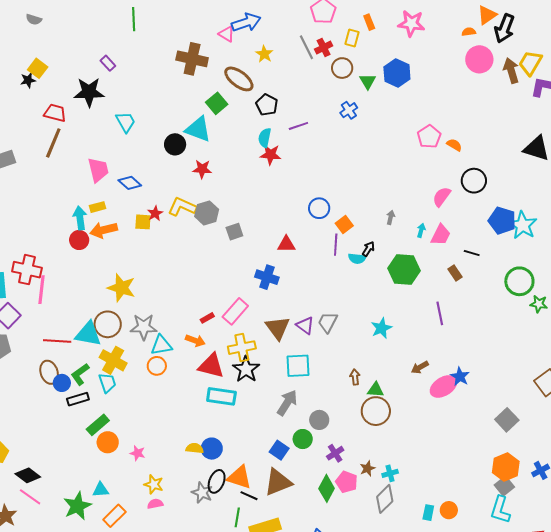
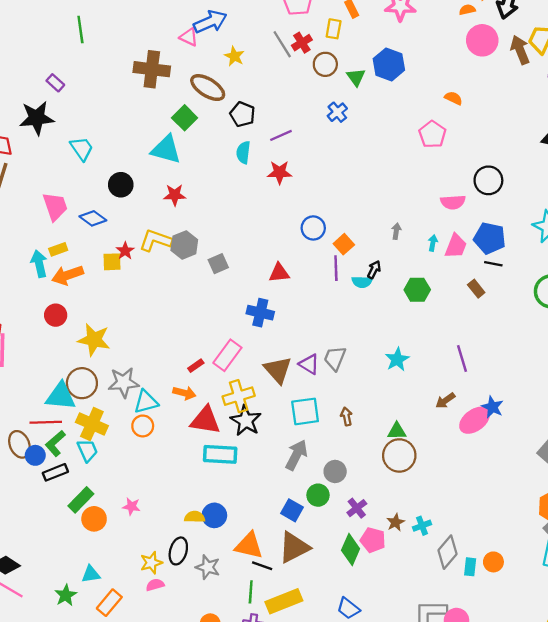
black circle: (175, 144) -> (121, 185), moved
orange semicircle: (454, 145) -> (453, 98), moved
red star: (271, 155) -> (280, 172), moved
pink semicircle: (442, 197) -> (453, 202), turned -125
blue pentagon: (502, 221) -> (490, 238), moved
red circle: (79, 240) -> (56, 315), moved
green hexagon: (404, 270) -> (417, 290), size x0.7
purple line: (440, 313) -> (462, 358), moved
red line: (57, 341) -> (46, 422), moved
brown arrow: (355, 377) -> (346, 416), moved
pink star: (138, 453) -> (132, 506), moved
black ellipse: (217, 481) -> (178, 551), moved
yellow star: (154, 484) -> (151, 563), turned -30
gray diamond: (385, 499) -> (448, 552), moved
green star: (77, 506) -> (66, 595), size x0.7

